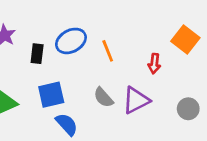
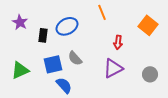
orange line: (108, 51) -> (102, 12), moved
red arrow: (154, 64) -> (118, 42), moved
gray semicircle: (103, 97) -> (75, 58), moved

